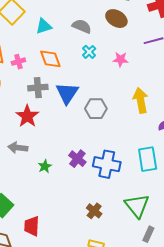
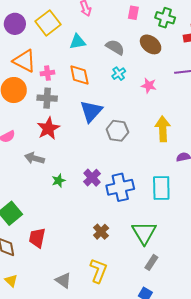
gray cross: (38, 88) -> (47, 98), moved
blue cross: (107, 164) -> (120, 187), turned -32

